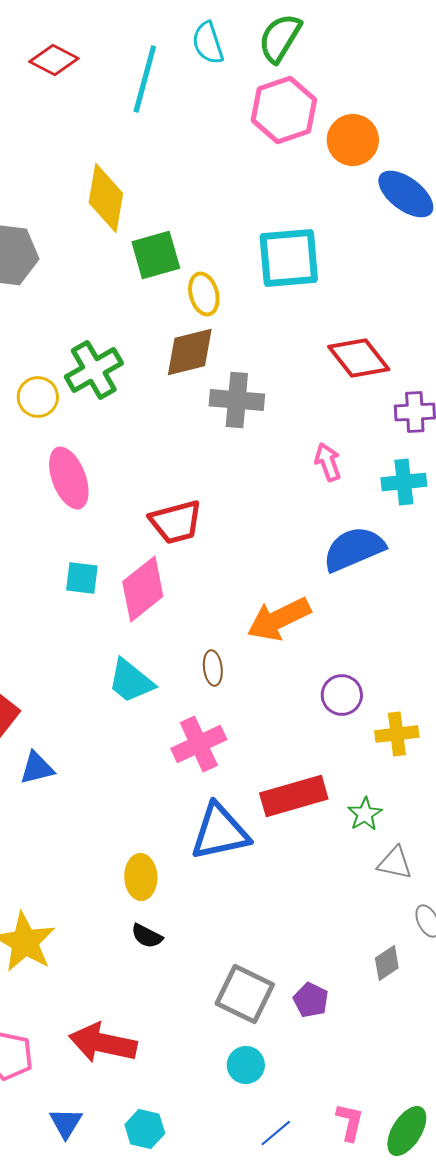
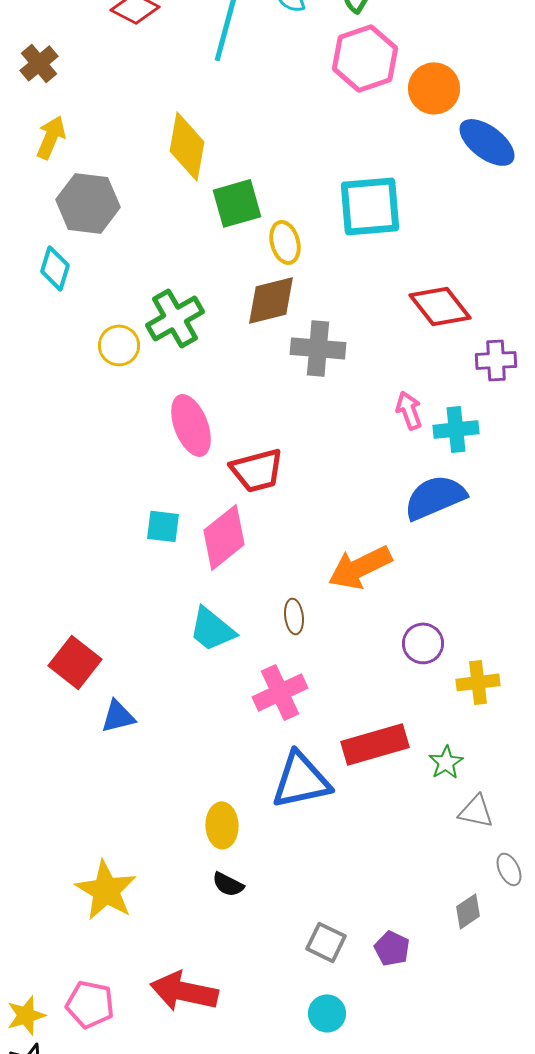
pink ellipse: (69, 478) -> (191, 425), moved
cyan cross: (404, 482) -> (456, 429), moved
gray square: (245, 994) -> (326, 942), size x0.7

